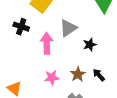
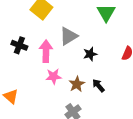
black cross: (21, 27) -> (19, 45), moved
pink star: (52, 78) -> (54, 76), moved

